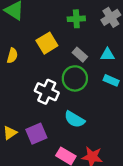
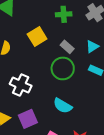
cyan triangle: (108, 55) -> (92, 47), turned -32
white cross: (47, 92) -> (21, 85), moved

